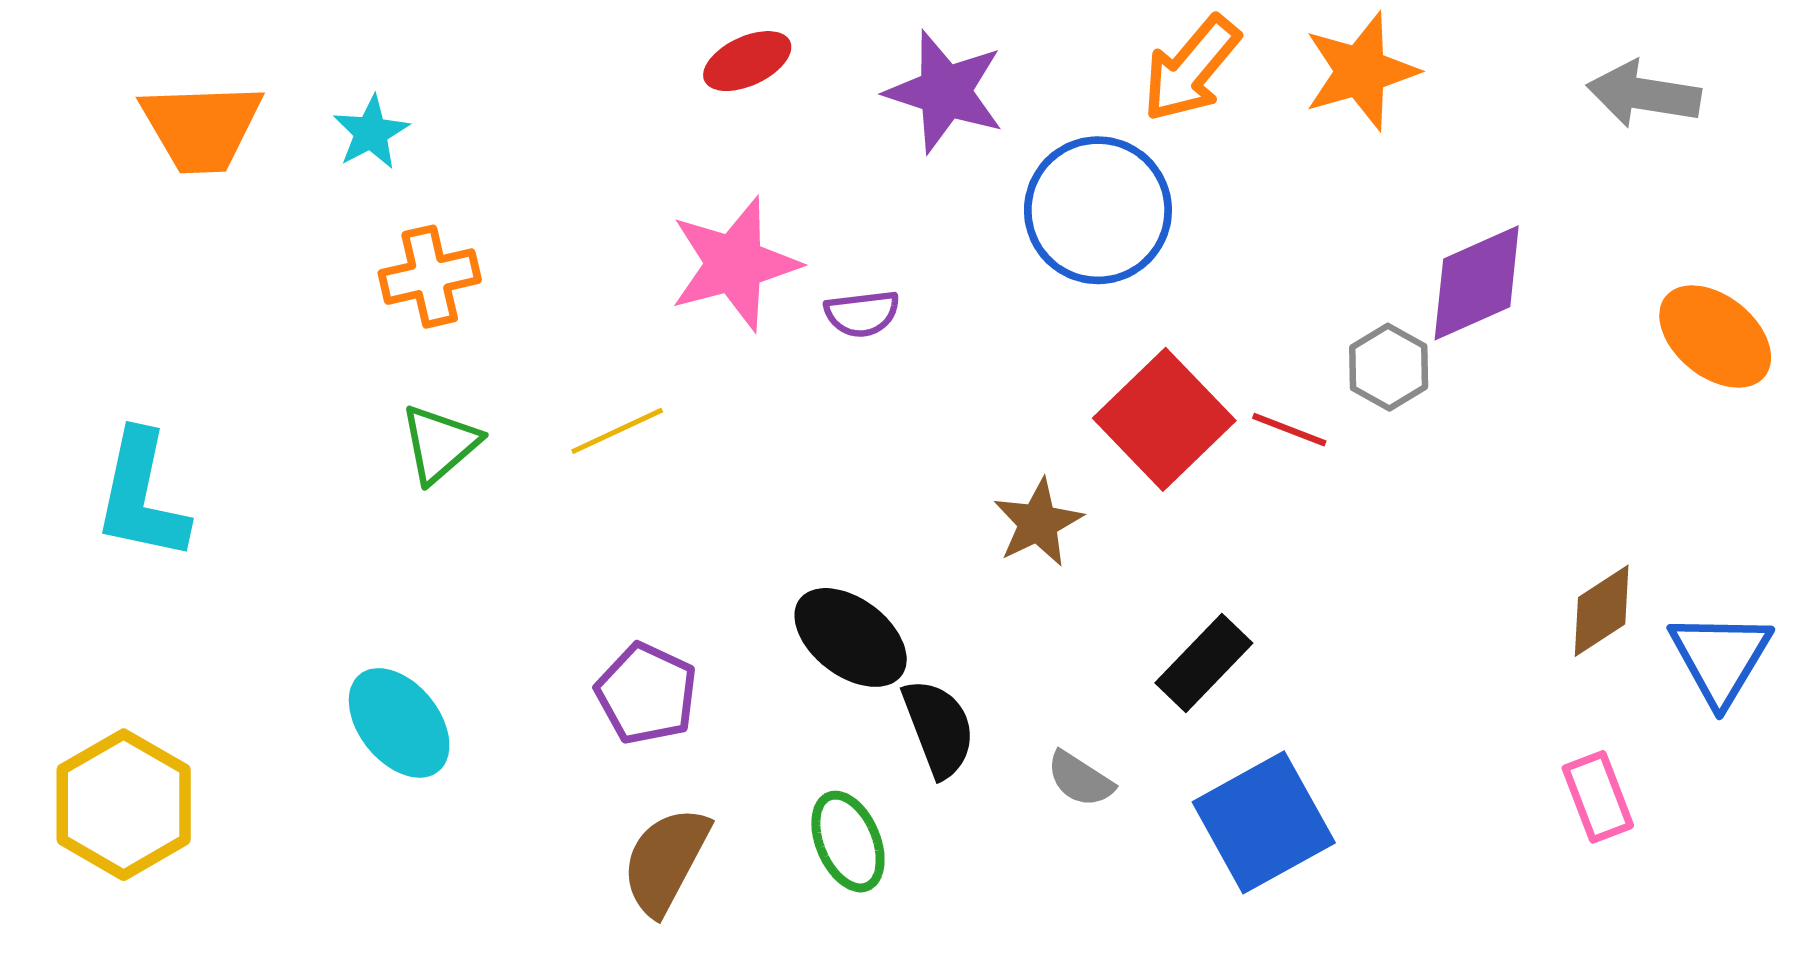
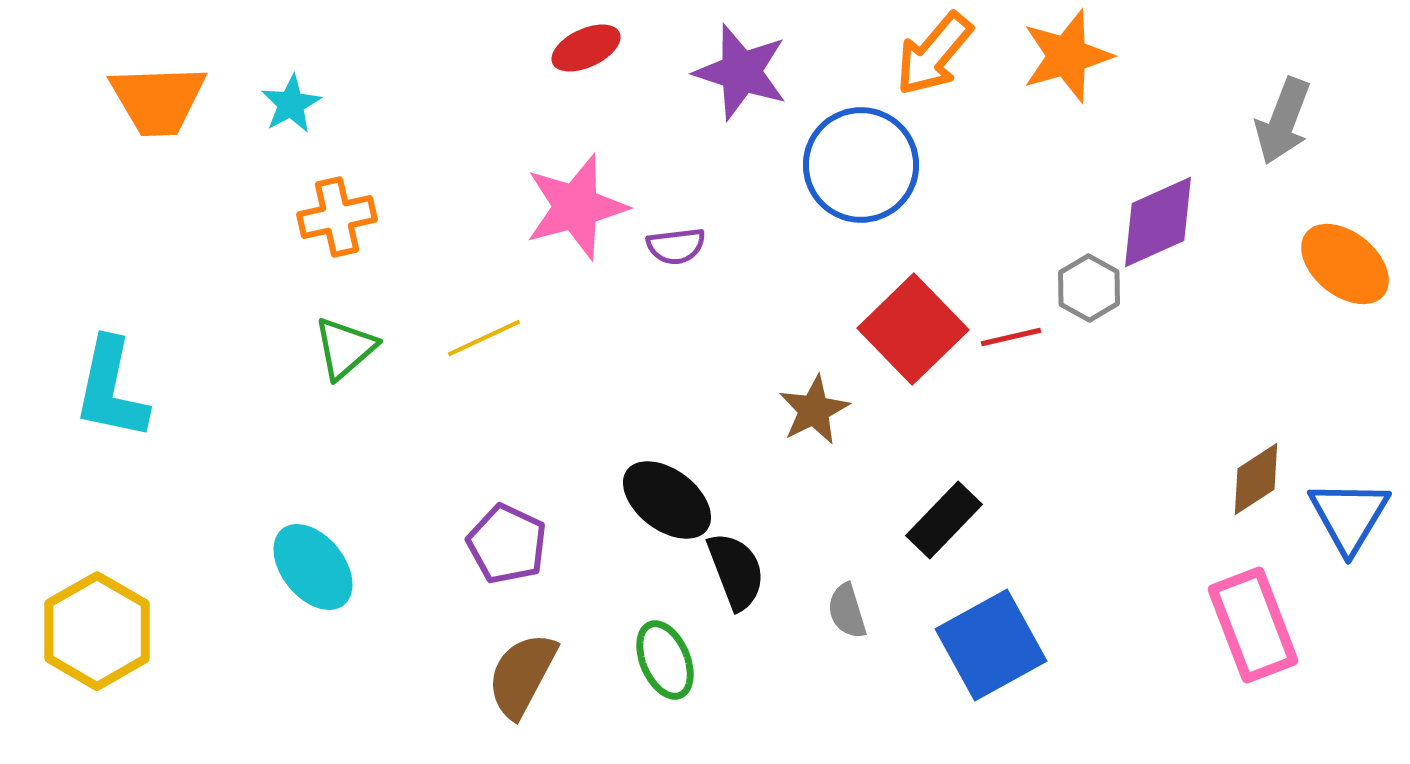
gray arrow: (1644, 94) -> (1283, 121), moved, turned -78
red line: (1289, 430) -> (1011, 337), turned -34
gray semicircle: (1080, 779) -> (847, 611), turned 40
pink rectangle: (1598, 797) -> (1253, 625), size x1.6

